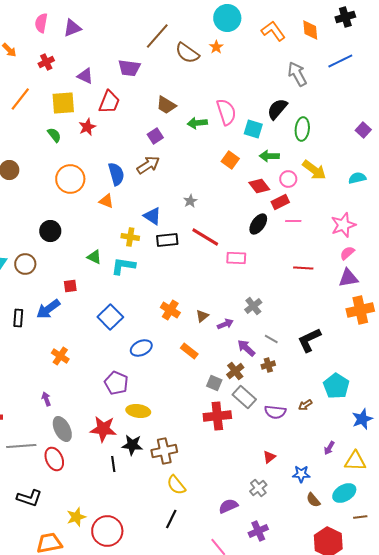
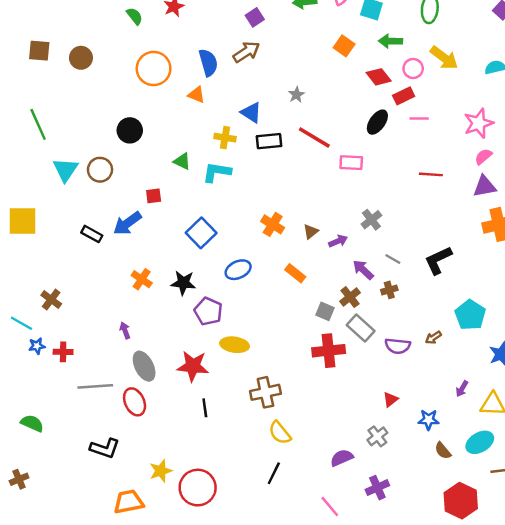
black rectangle: (18, 318) -> (92, 234), turned -66
black star: (132, 445) -> (183, 283), moved

